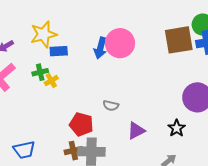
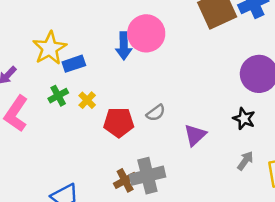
yellow cross: (51, 81) -> (87, 100), moved
gray semicircle: (111, 106) -> (156, 113), turned -35
red pentagon: (81, 124) -> (119, 122), moved

